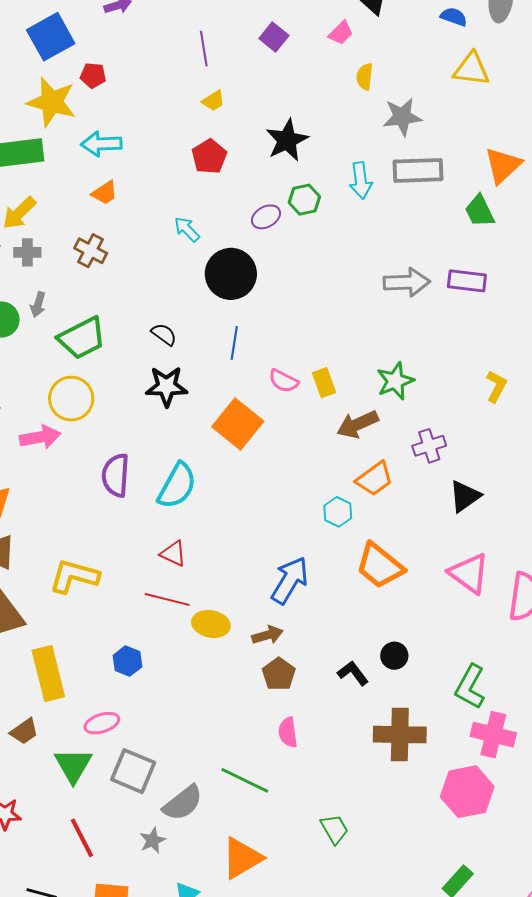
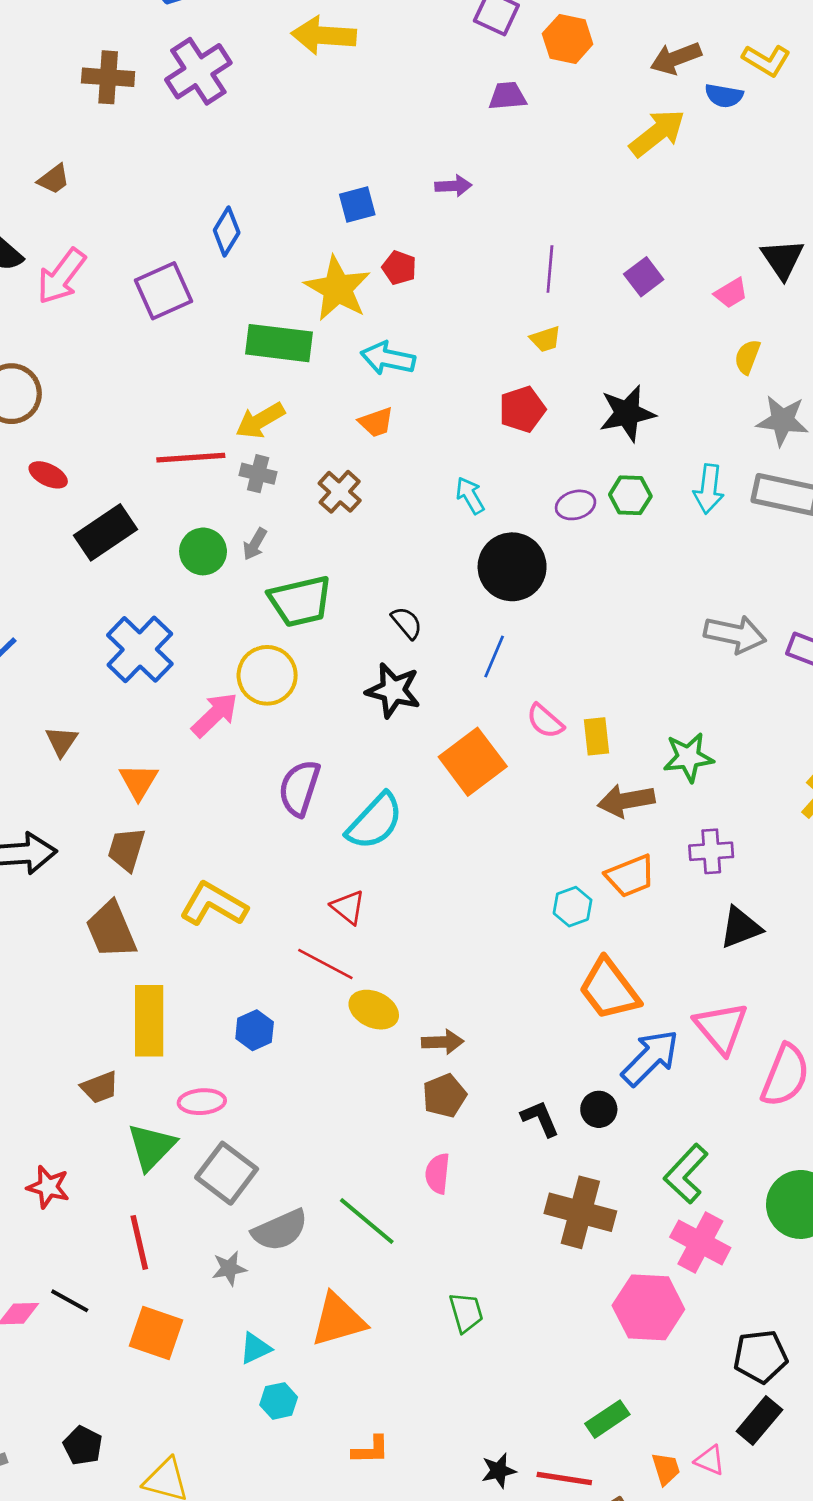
blue square: (51, 37) -> (357, 204), size x0.6
pink arrow: (40, 437) -> (215, 715), turned -48
blue arrow: (290, 580) -> (650, 1058), moved

